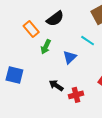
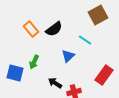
black semicircle: (55, 19) -> (54, 29), moved
green arrow: (46, 47) -> (34, 62), moved

